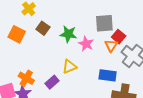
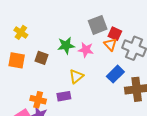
brown square: (43, 28) -> (42, 58), moved
blue rectangle: (108, 75) -> (115, 74), turned -36
purple rectangle: (52, 82) -> (64, 96), turned 48

